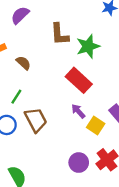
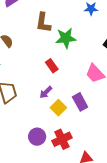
red rectangle: (79, 80) -> (52, 66), size x0.6
purple arrow: (78, 111) -> (46, 92), turned -104

